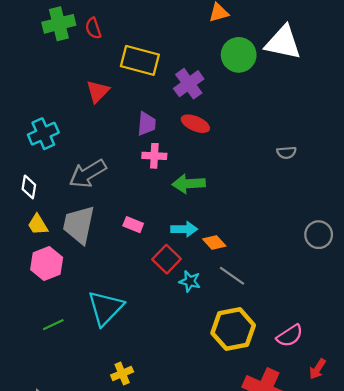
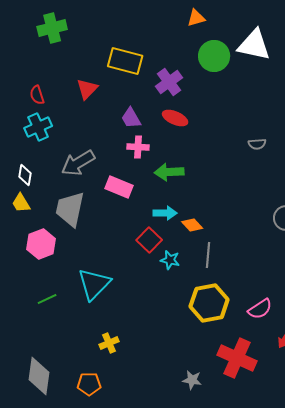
red semicircle: (93, 28) -> (37, 95), moved
purple trapezoid: (147, 124) -> (131, 118), turned 145
yellow trapezoid: (38, 225) -> (21, 203), moved
pink rectangle: (133, 225) -> (119, 187), moved, size x1.5
gray line: (232, 276) -> (208, 255), turned 60

